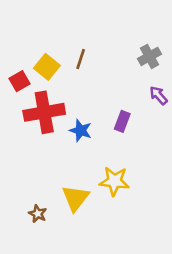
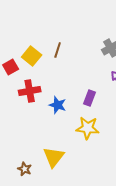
red cross: (44, 112) -> (30, 91), size x0.7
yellow star: (114, 181) -> (88, 128), moved

